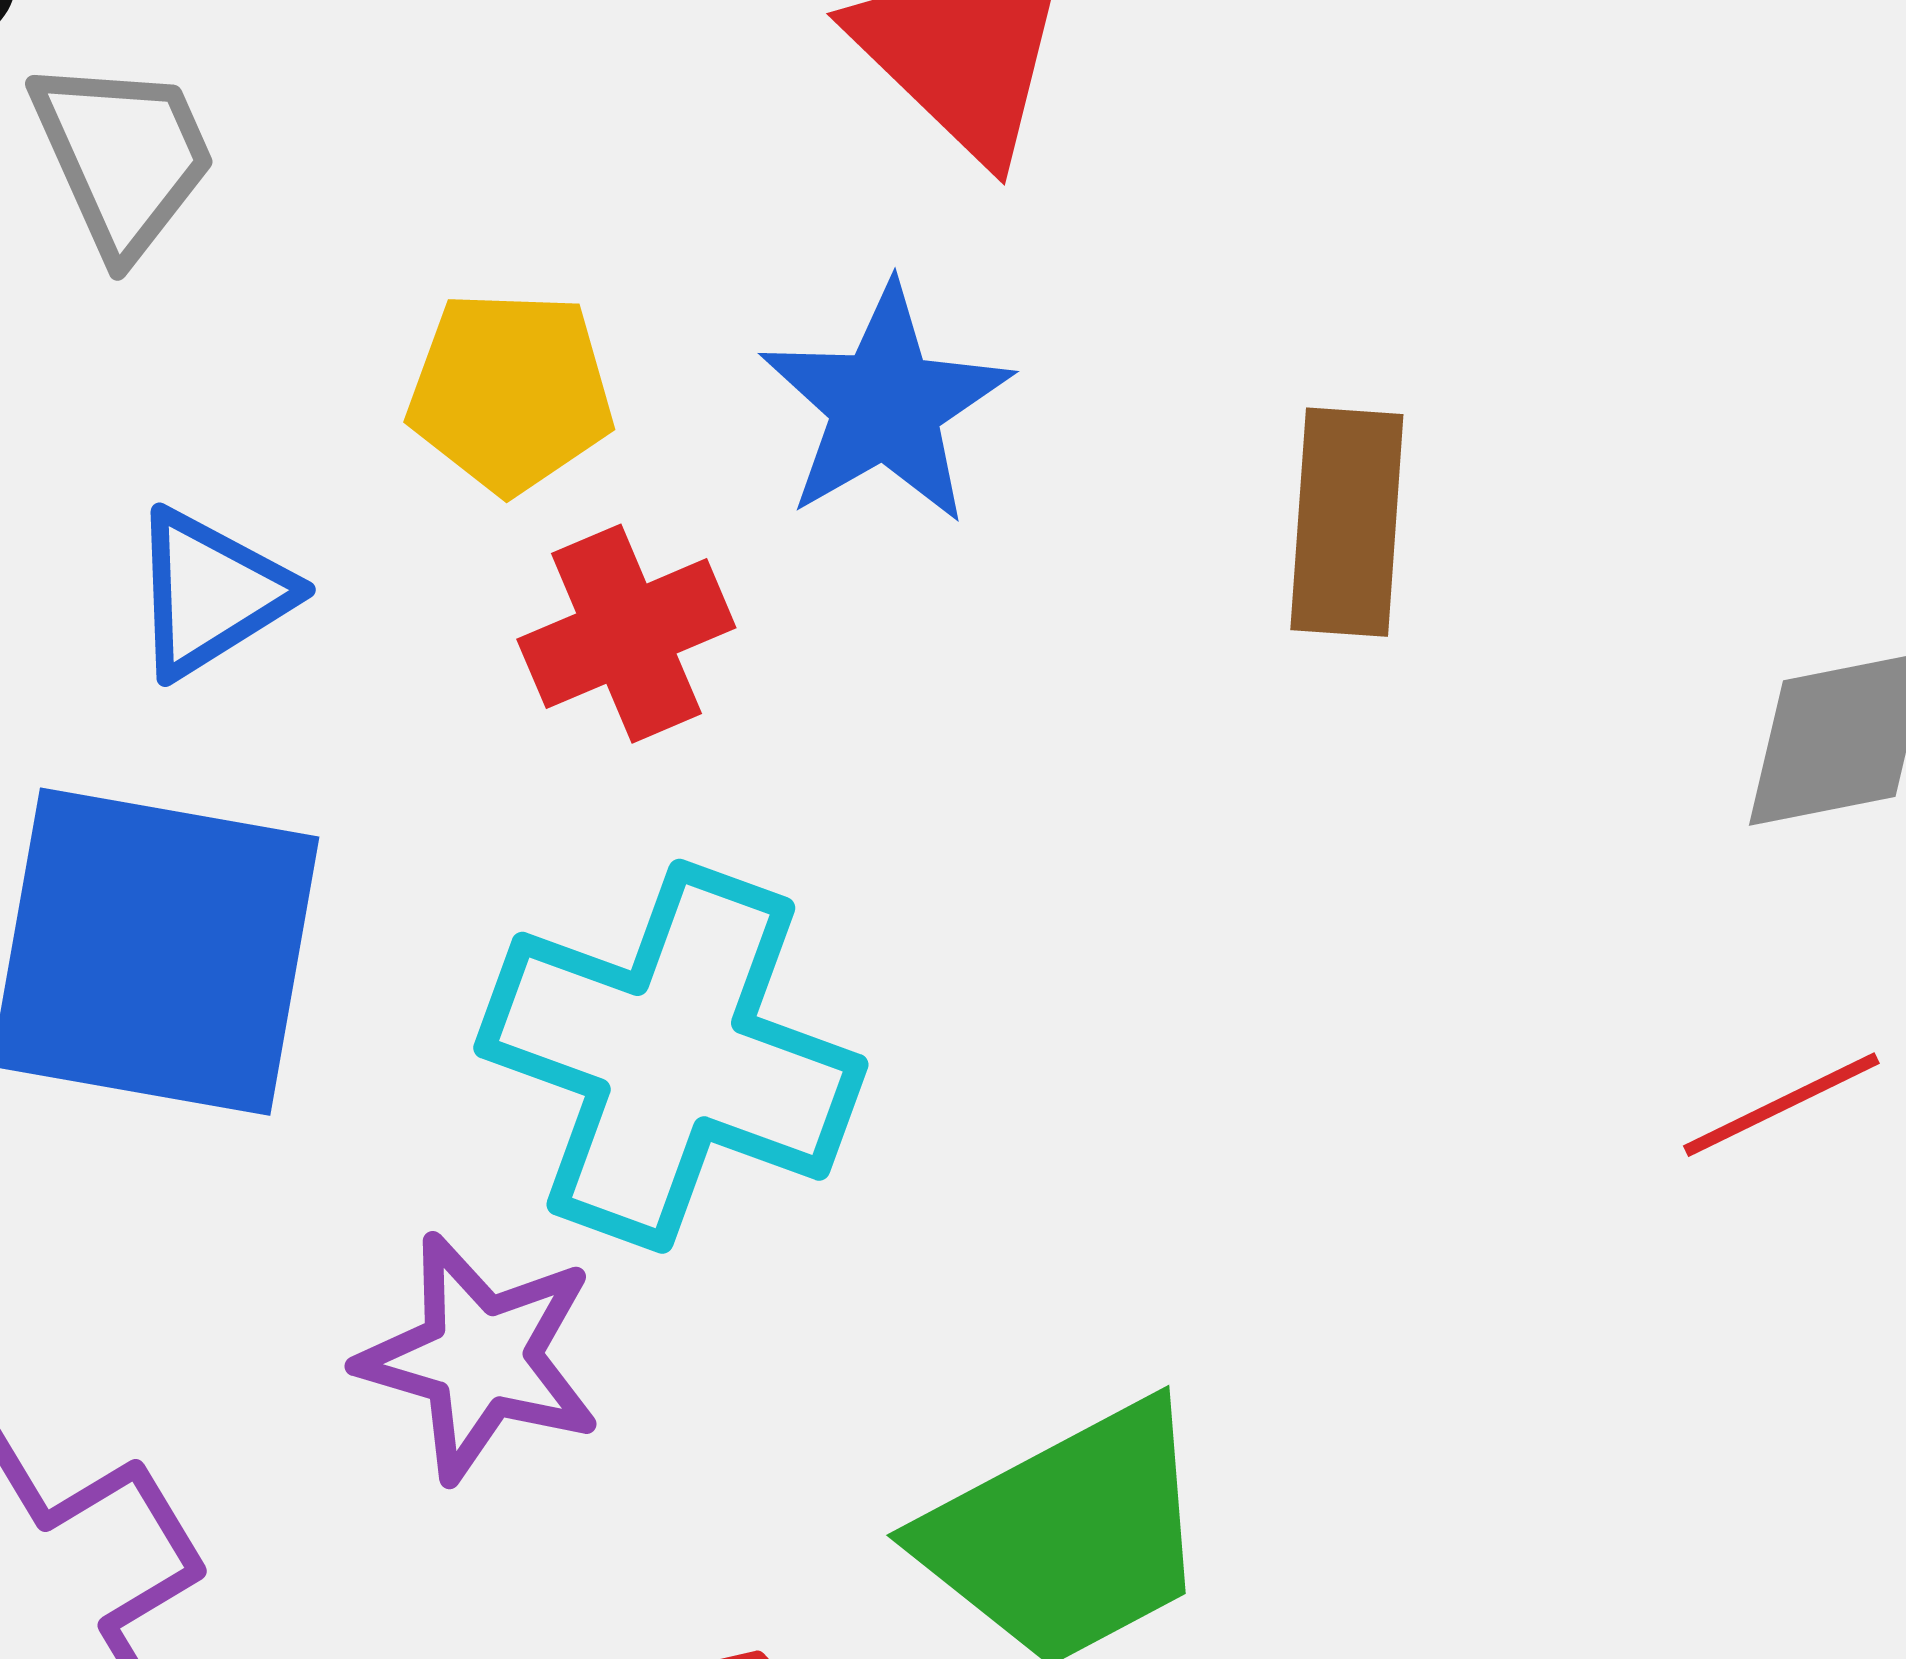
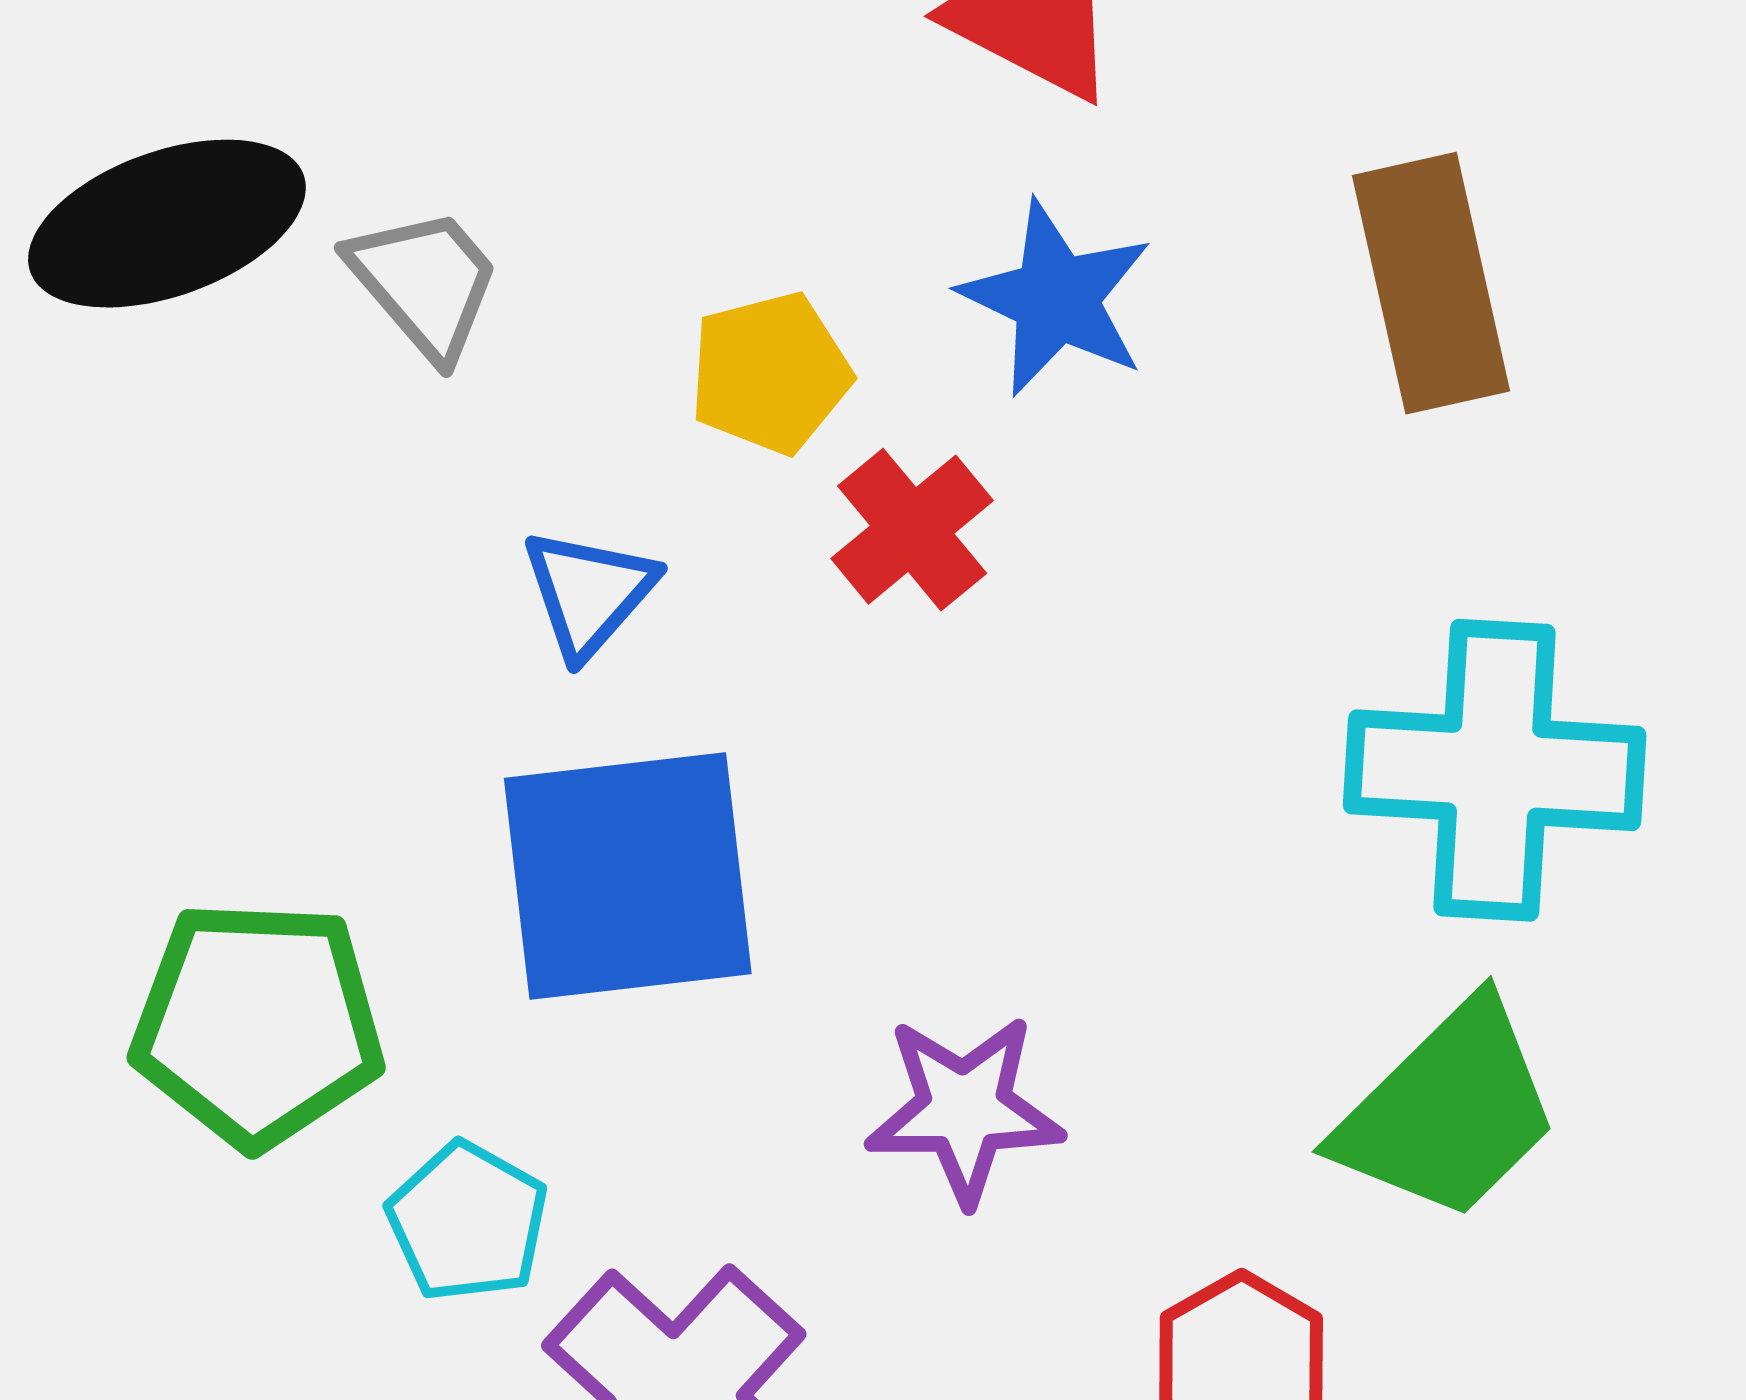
brown rectangle: (1347, 522) -> (1431, 283), size x1.4
cyan cross: (671, 1056) -> (1495, 770), moved

